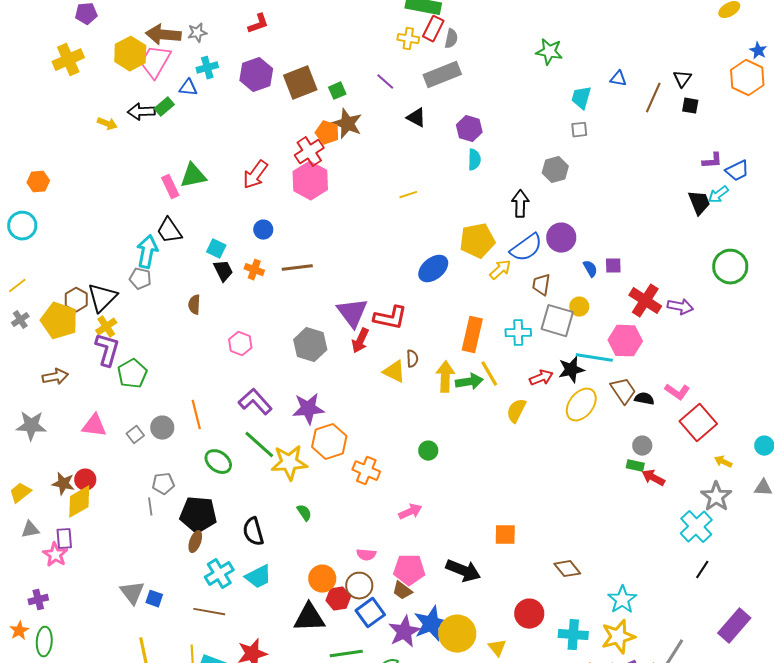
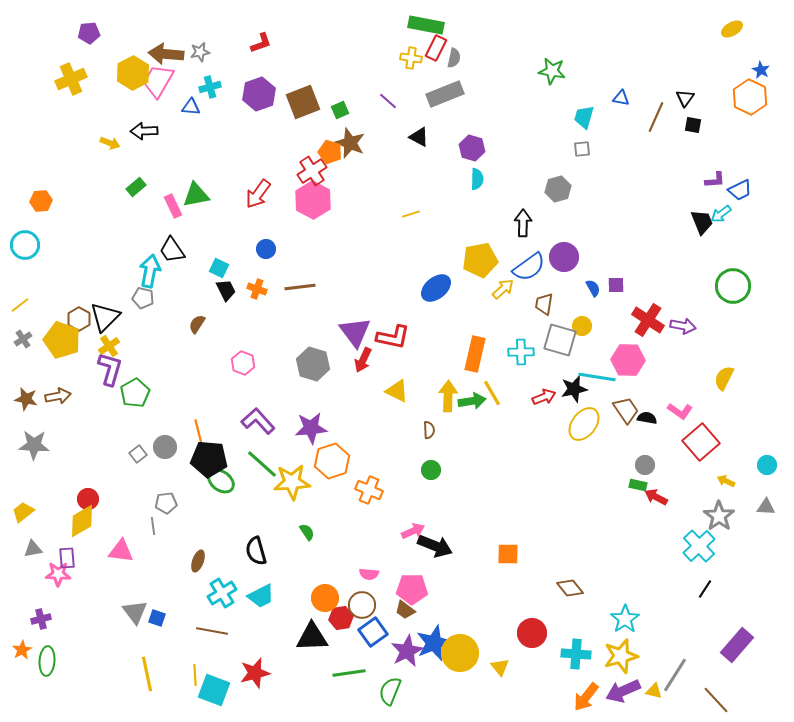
green rectangle: (164, 107) -> (136, 187), moved
brown semicircle: (194, 305) -> (197, 324), turned 30
brown semicircle: (412, 359) -> (429, 430), moved
yellow semicircle: (516, 411) -> (724, 378), moved
pink triangle: (94, 426) -> (121, 551), moved
brown star: (63, 484) -> (26, 399), moved
black pentagon: (198, 515) -> (209, 459), moved
pink star: (55, 555) -> (58, 574), turned -30
black arrow: (463, 571) -> (435, 546), moved

